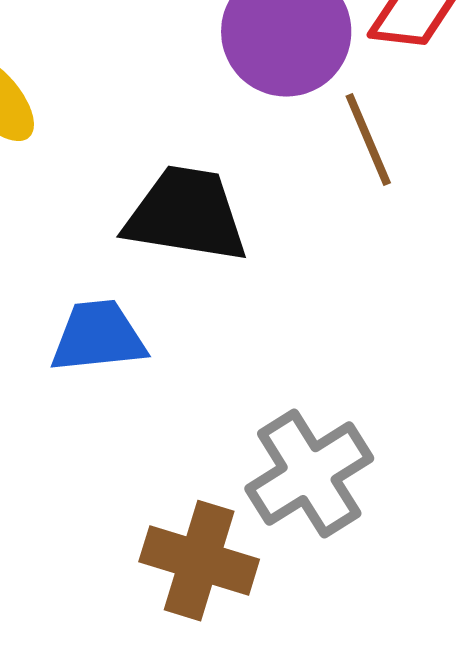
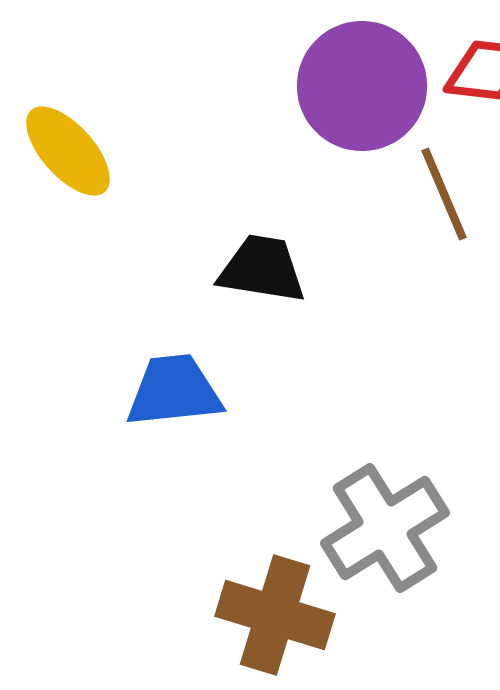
black trapezoid: (186, 215) -> (262, 269), size x0.7

